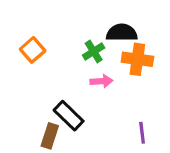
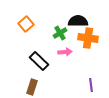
orange square: (33, 50) -> (26, 24), moved
black rectangle: (69, 116) -> (39, 61), moved

